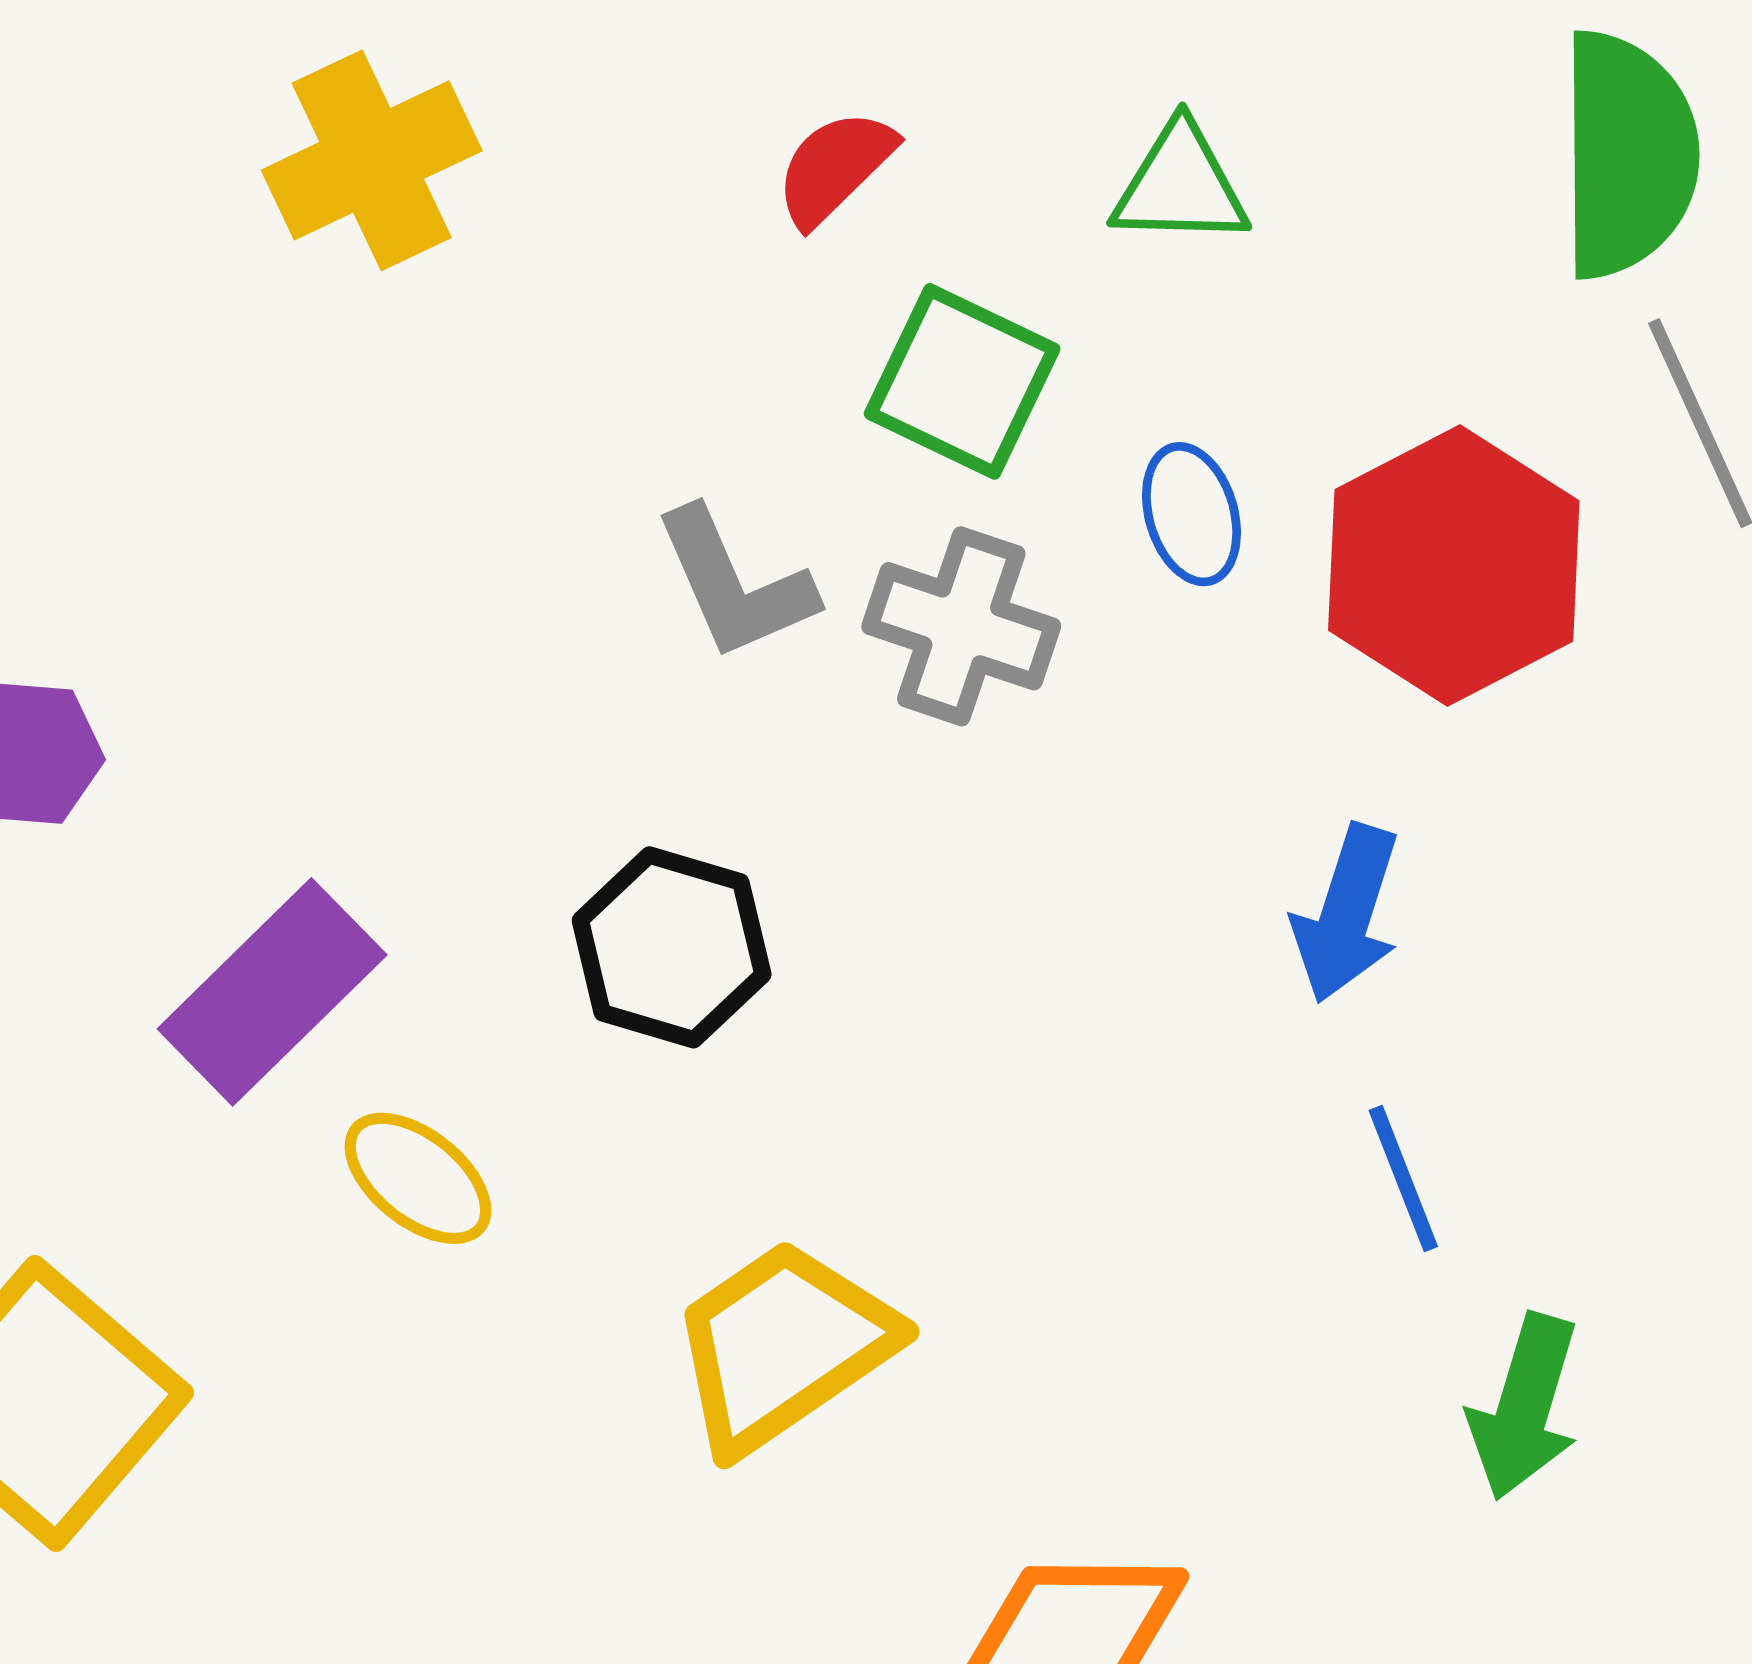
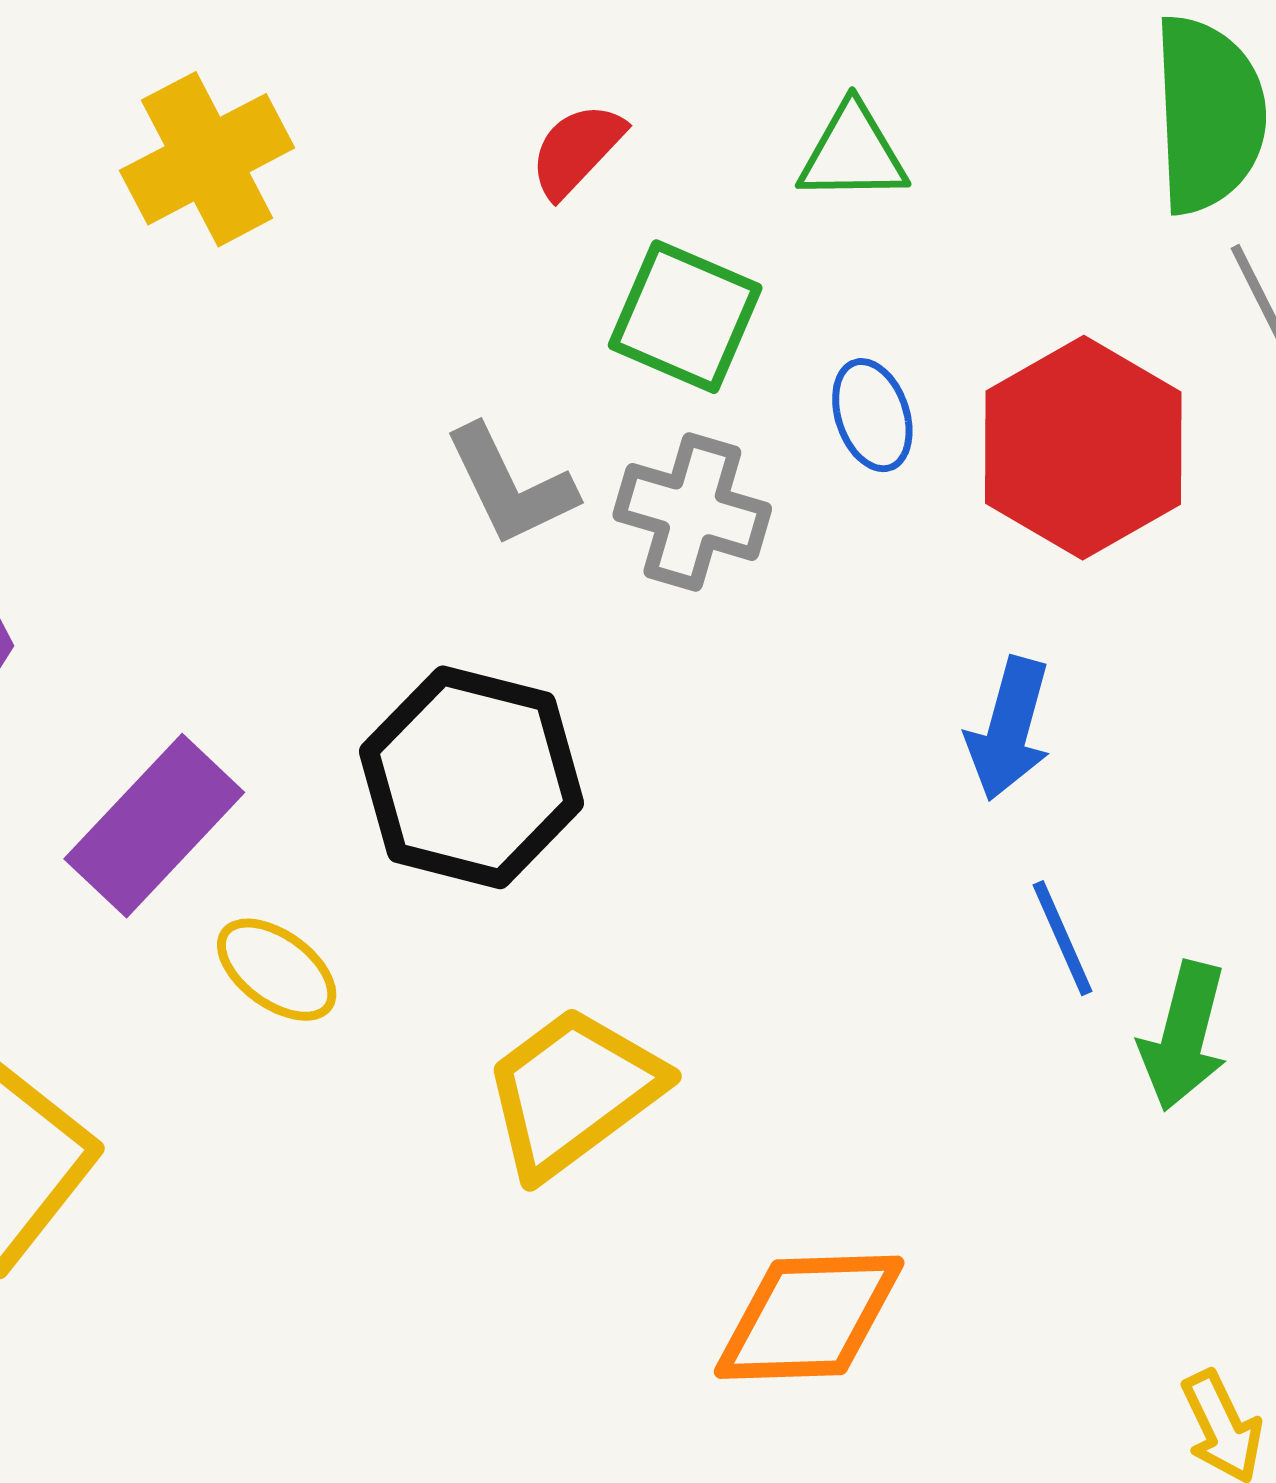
black hexagon: (672, 947) -> (471, 777), size x1.4
green arrow: (1524, 1407) -> (1184, 1036), moved

